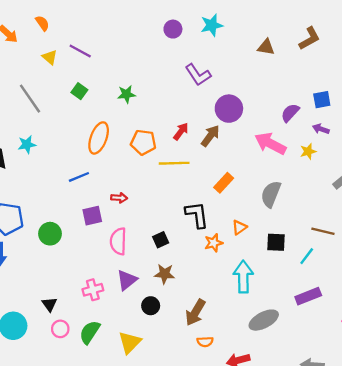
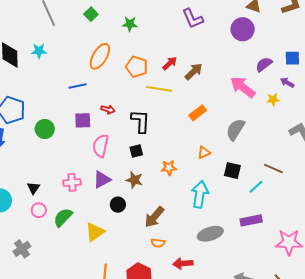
purple circle: (229, 109) -> (243, 29), moved
black L-shape: (197, 215) -> (140, 121), moved
orange star: (214, 243) -> (169, 168), moved

